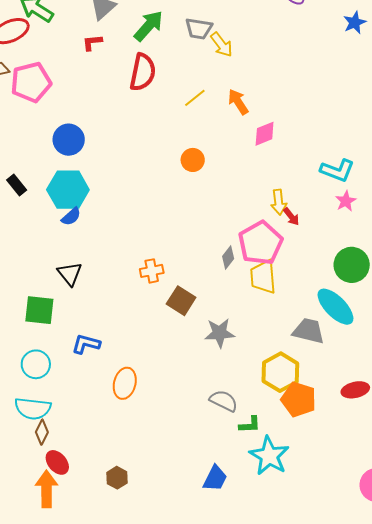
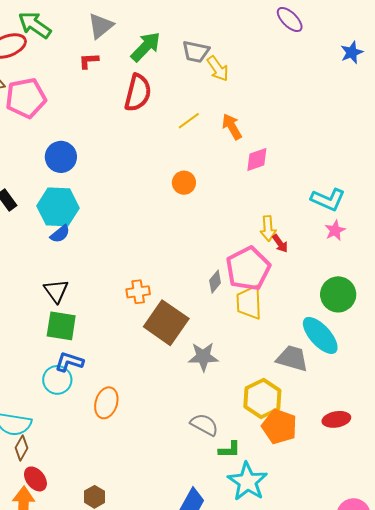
brown square: (181, 301) -> (166, 323), size x1.5
green square: (39, 310) -> (61, 326), moved
cyan circle: (36, 364) -> (57, 380), moved

